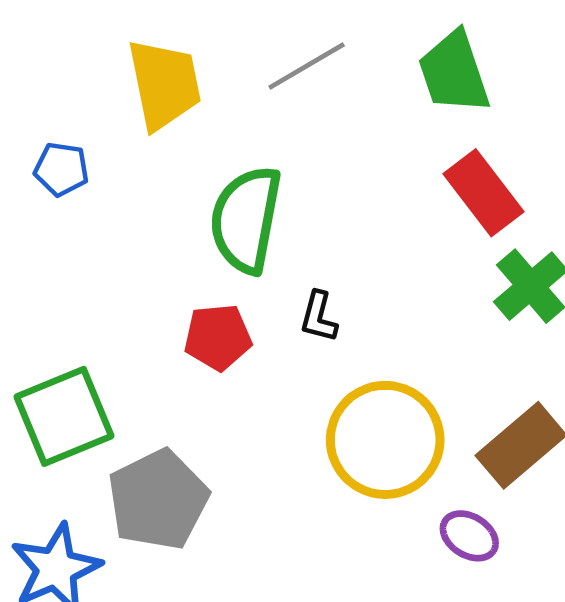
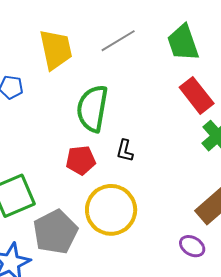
yellow circle: (385, 440) -> (111, 210), moved

